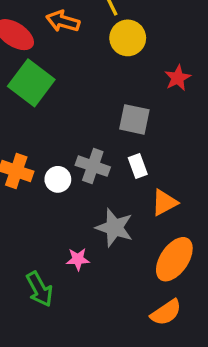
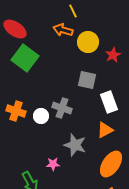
orange arrow: (63, 21) -> (63, 30), moved
yellow circle: (128, 38) -> (88, 42), moved
white rectangle: (138, 166) -> (109, 102), moved, size x1.5

